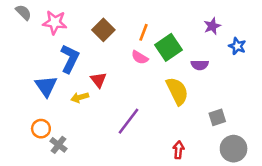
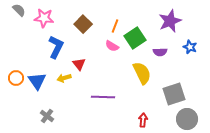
purple star: (212, 26) -> (170, 21), size x1.6
blue star: (237, 46) -> (190, 47), moved
blue triangle: (46, 86) -> (37, 81), moved
gray square: (217, 117) -> (174, 94), size x1.6
purple line: (128, 121) -> (103, 97), turned 55
orange circle: (41, 129) -> (16, 78), moved

